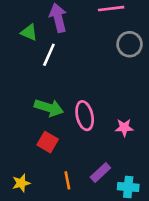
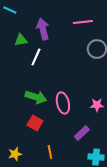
green triangle: (29, 32) -> (21, 40), turned -32
pink star: (124, 128) -> (97, 105), moved
purple rectangle: (100, 172) -> (82, 133), moved

